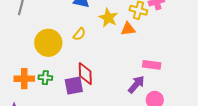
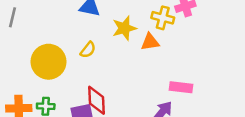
yellow star: (108, 18) -> (124, 28), turned 30

